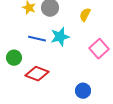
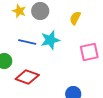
pink square: (99, 49) -> (89, 52), turned 30

